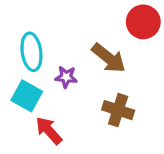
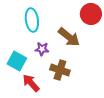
cyan ellipse: (31, 52) -> (32, 20), moved
brown cross: (118, 110) -> (60, 70), moved

